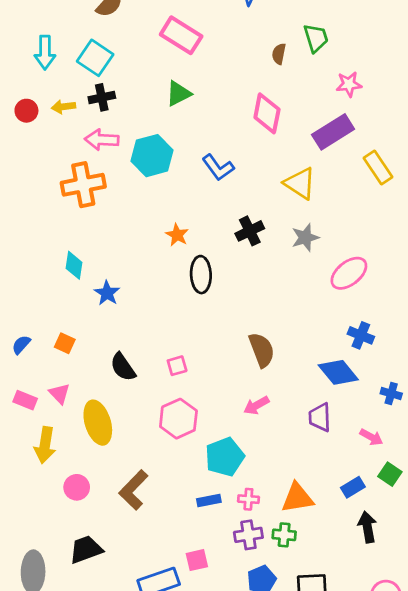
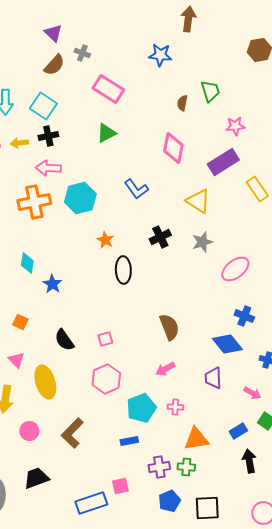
cyan hexagon: (152, 156) -> (80, 198), moved
pink cross: (248, 499) -> (175, 407), moved

